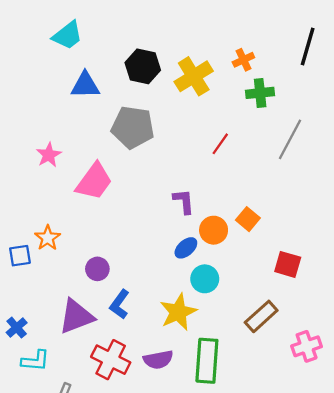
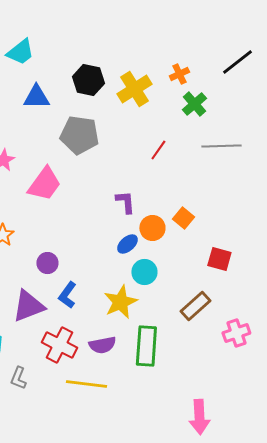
black line: (308, 46) -> (237, 62), turned 36
green cross: (260, 93) -> (194, 104), turned -35
gray line: (290, 139) -> (221, 146), turned 60

